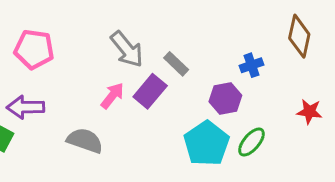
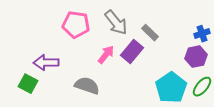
pink pentagon: (34, 49) -> (76, 25), moved
purple hexagon: (225, 99) -> (196, 57), moved

